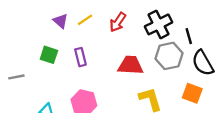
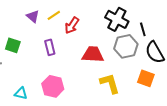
red arrow: (118, 22) -> (72, 25), moved
black cross: (159, 24) -> (117, 19), turned -35
green square: (49, 55) -> (13, 45), moved

